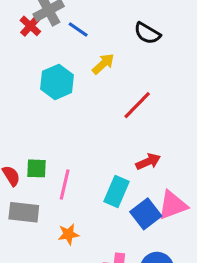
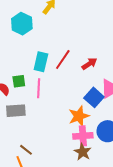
red line: (137, 105) -> (63, 60), moved
cyan rectangle: (117, 192) -> (41, 62), moved
orange star: (68, 234) -> (79, 116), moved, size x1.5

